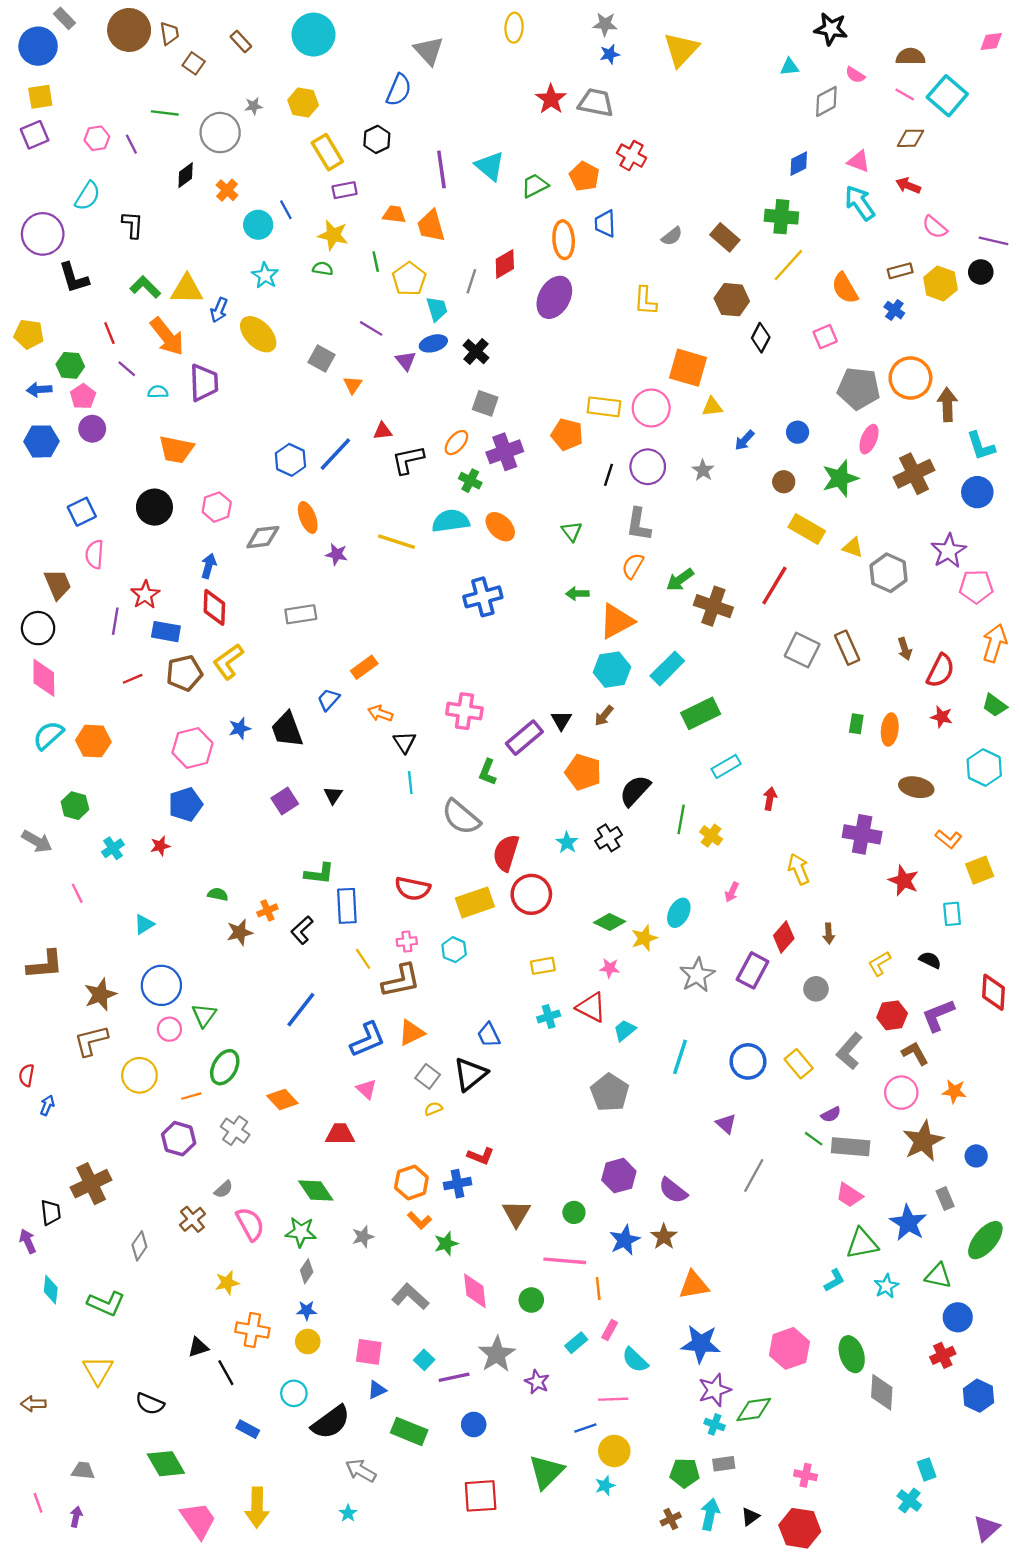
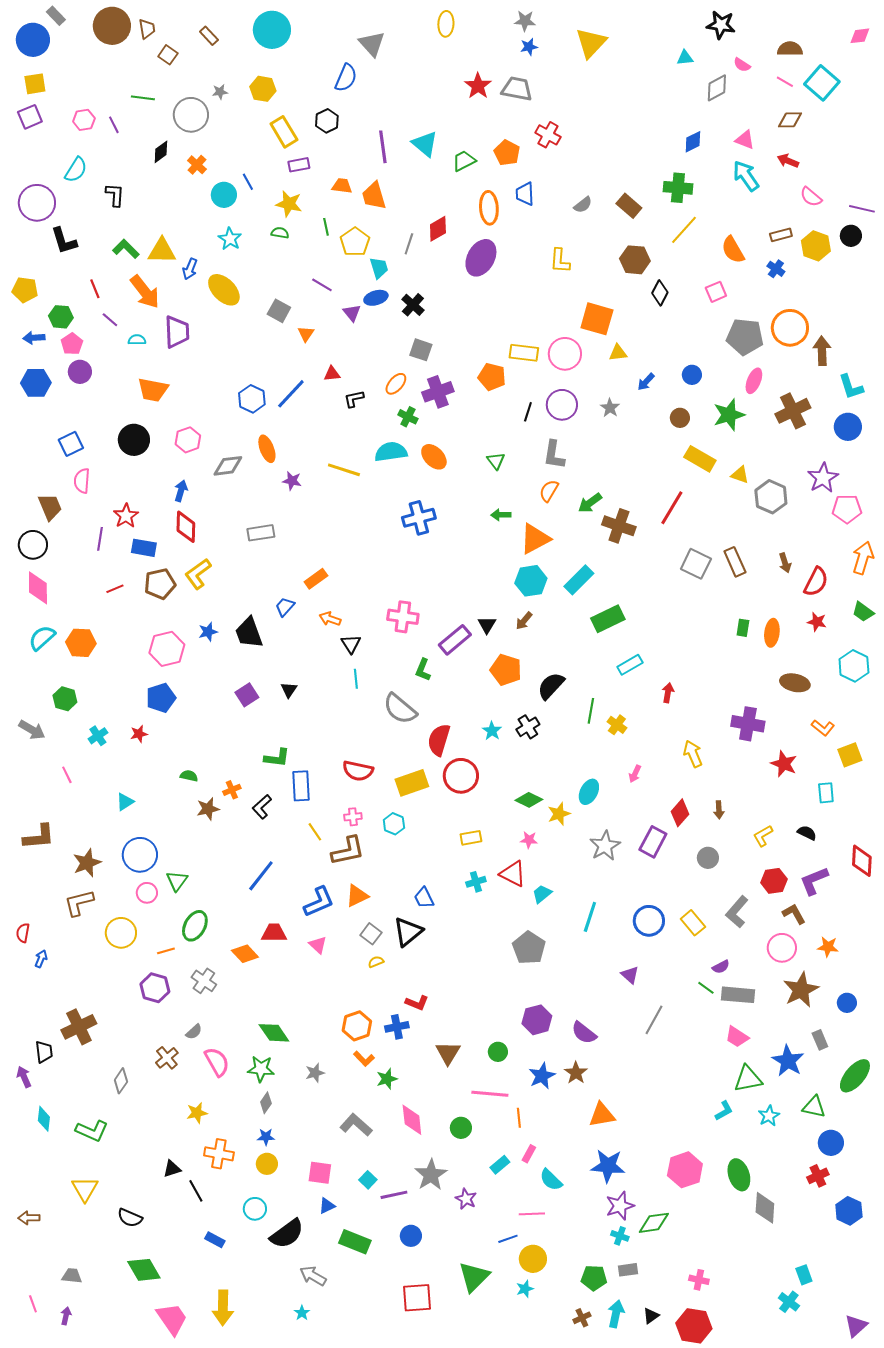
black L-shape: (408, 460) -> (354, 399), size x0.7
red trapezoid: (340, 1134) -> (274, 933), moved

